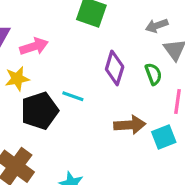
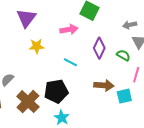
pink arrow: (34, 46) -> (69, 30), moved
green semicircle: (153, 74) -> (123, 55), turned -48
black pentagon: (40, 111) -> (56, 91), moved

